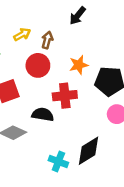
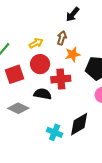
yellow arrow: (22, 34) -> (36, 43), moved
brown arrow: (47, 40) -> (62, 38), moved
red circle: (38, 65) -> (40, 64), moved

